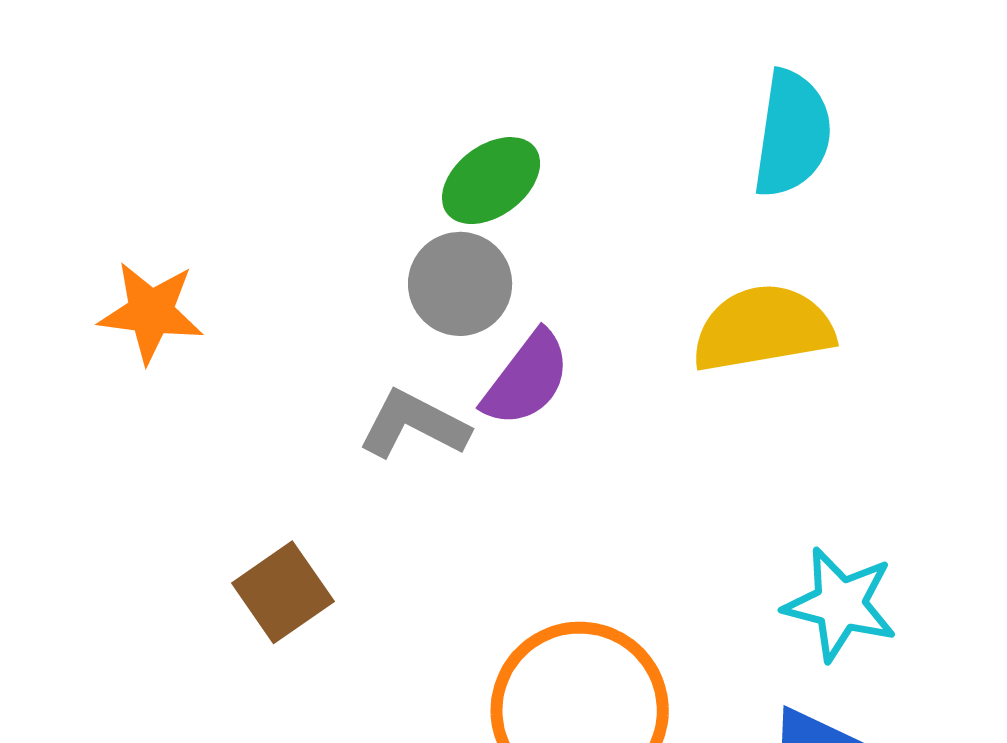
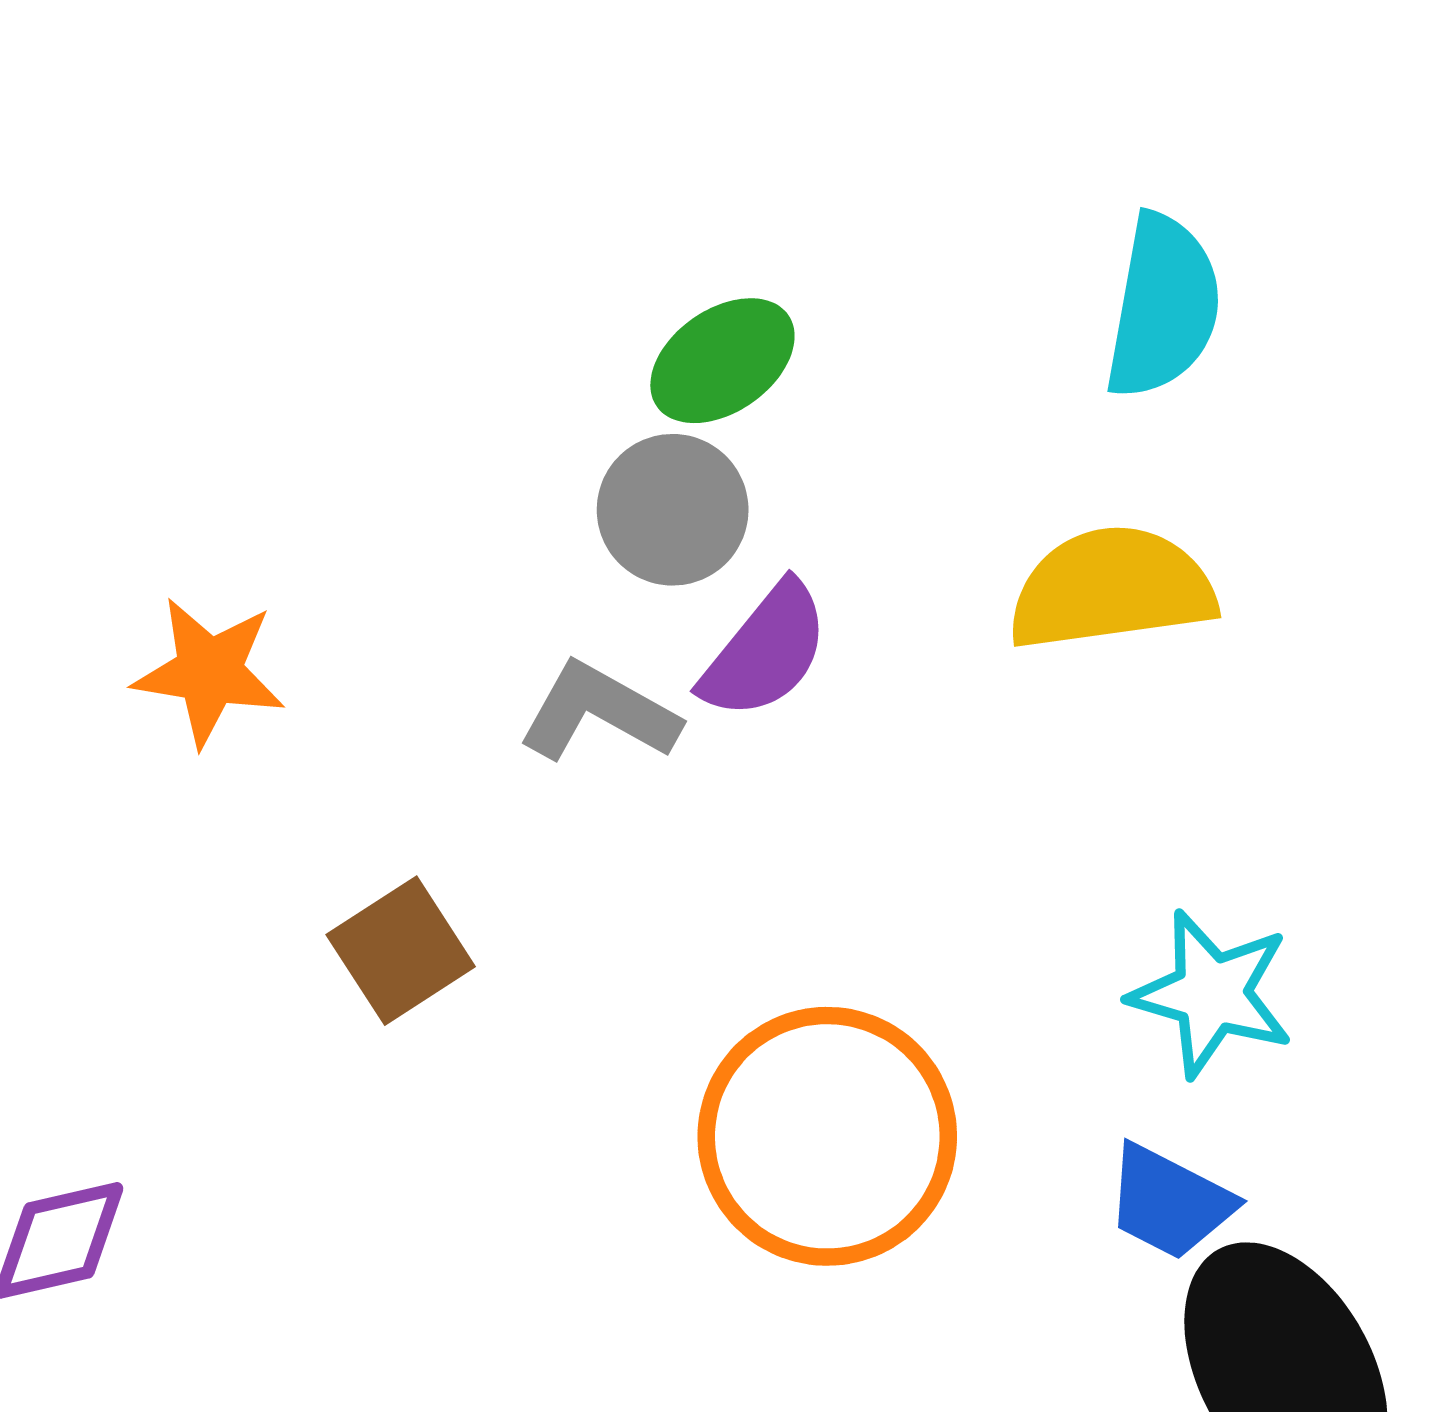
orange star: (151, 312) -> (209, 672), moved

